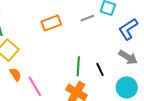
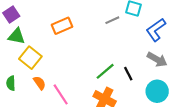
orange rectangle: (51, 23) -> (62, 26), moved
green line: (78, 66) -> (105, 71), turned 48

